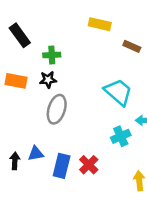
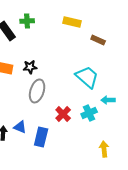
green cross: (52, 55) -> (27, 21), moved
blue triangle: (36, 154) -> (20, 127), turned 32
red cross: (89, 165) -> (63, 114), moved

